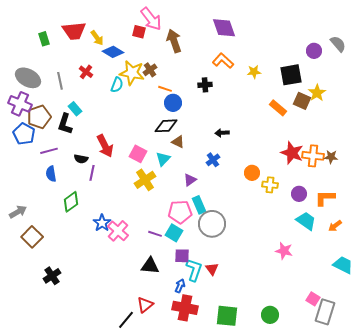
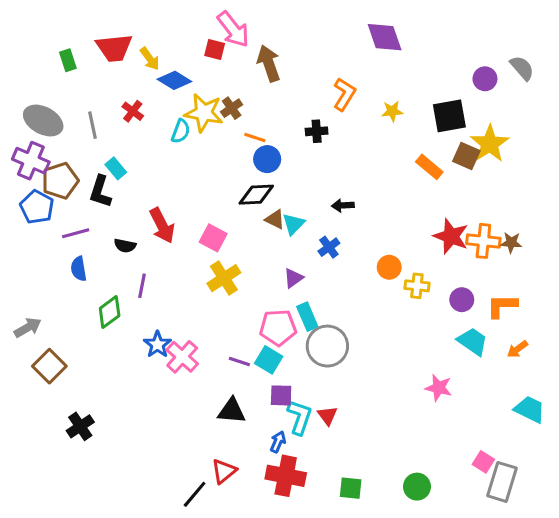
purple diamond: (224, 28) -> (385, 37), moved
orange L-shape: (223, 61) -> (344, 94), turned 80
yellow star: (317, 93) -> (490, 144), size x1.4
cyan triangle: (163, 159) -> (293, 224), moved
purple line: (92, 173) -> (142, 286), moved
green square: (227, 316) -> (351, 488), size x0.7

